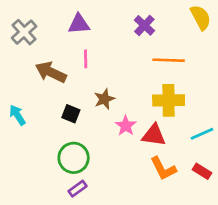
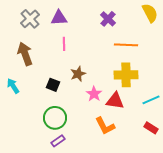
gray cross: (24, 32) -> (30, 19), moved
brown arrow: (51, 72) -> (25, 54), moved, turned 45
orange L-shape: (163, 169) -> (105, 126), moved

